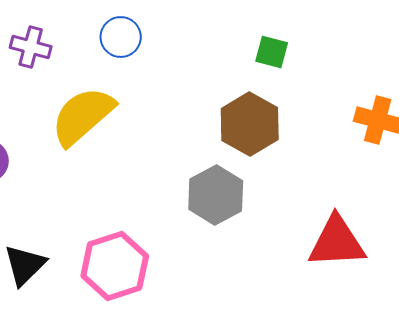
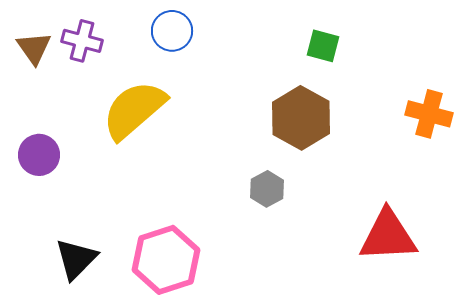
gray hexagon: (216, 195) -> (267, 189), size x0.6

